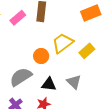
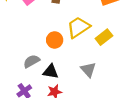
gray semicircle: (21, 77) -> (32, 61), size x0.7
black triangle: (49, 84) -> (51, 72), moved

